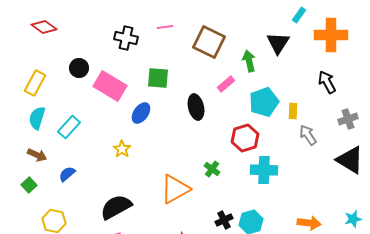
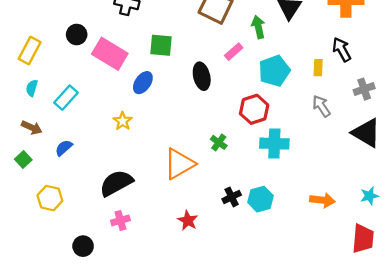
yellow rectangle: (293, 111) -> (318, 68), moved
cyan semicircle: (37, 118) -> (32, 88), size x0.7

